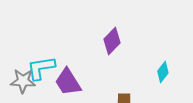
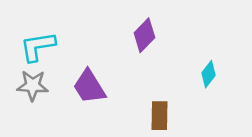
cyan L-shape: (41, 68) -> (38, 47), moved

